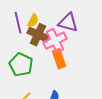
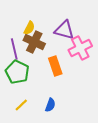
purple line: (18, 23) -> (14, 49), moved
pink cross: (55, 41) -> (80, 48), moved

